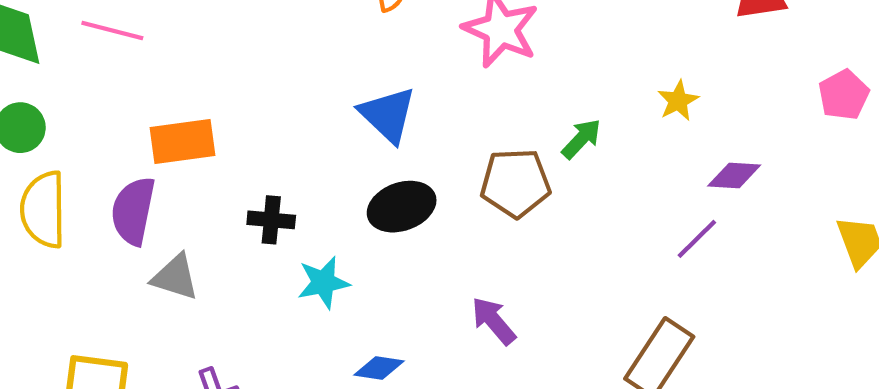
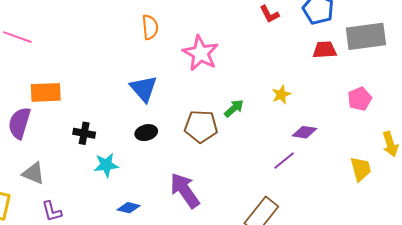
black ellipse: (402, 207) -> (146, 133), size x0.7
gray triangle: (175, 277) -> (33, 173), moved
purple arrow: (494, 321) -> (185, 190), size x1.5

